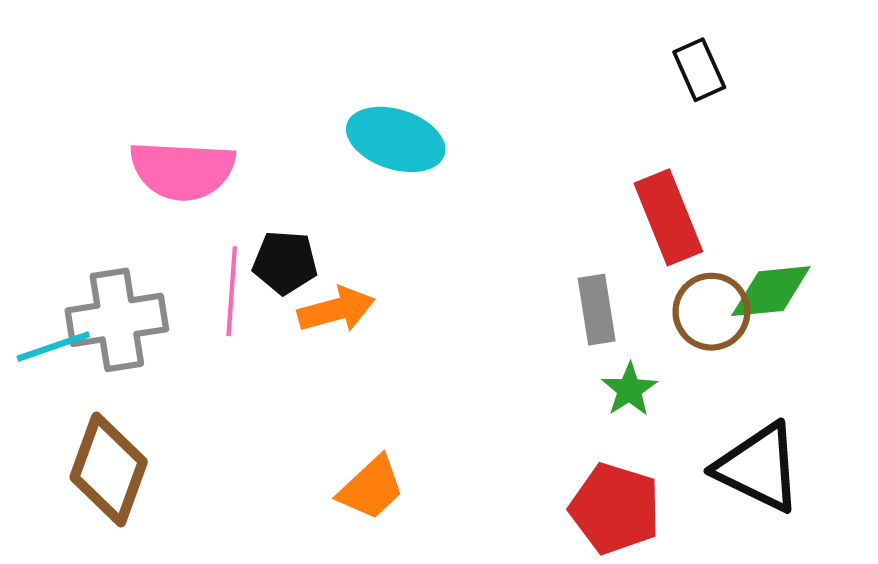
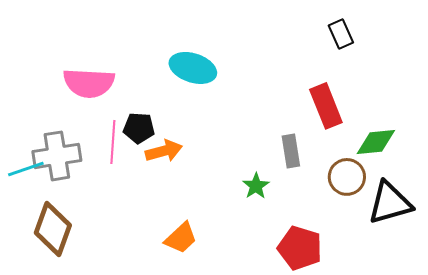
brown circle: (711, 312) -> (347, 177), moved
green star: (629, 390) -> (256, 186), moved
black triangle: (759, 467) -> (390, 203), moved, turned -42

